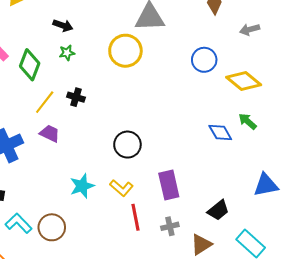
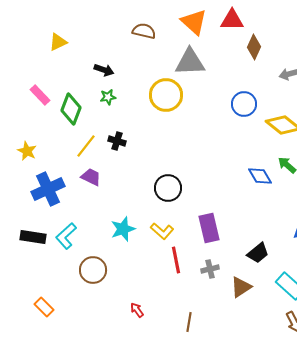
cyan L-shape: (18, 223) -> (66, 236), moved, turned -88

